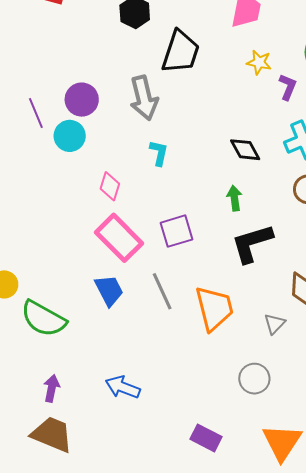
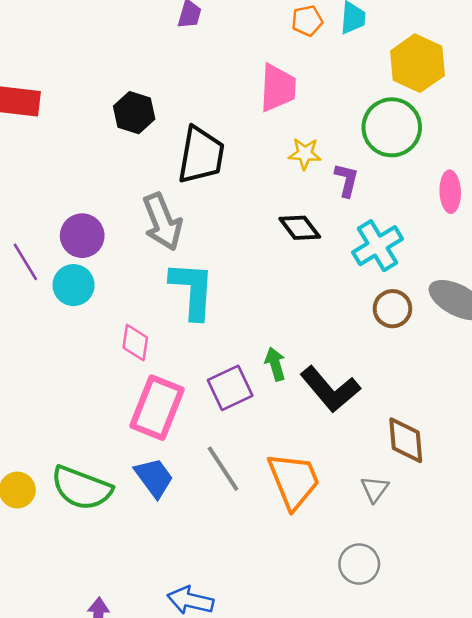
black diamond: (245, 150) -> (300, 228), moved
cyan L-shape: (159, 153) -> (192, 290), size x1.8
green arrow: (234, 198) -> (275, 364), moved
pink rectangle: (119, 238) -> (157, 408), turned 75
black L-shape: (252, 243) -> (330, 389), turned -105
green semicircle: (43, 319) -> (82, 488), moved

